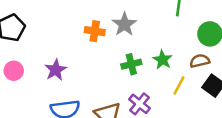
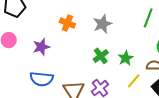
orange cross: (95, 31) -> (67, 23), moved
green cross: (131, 64) -> (101, 56), turned -35

